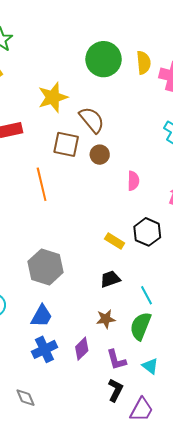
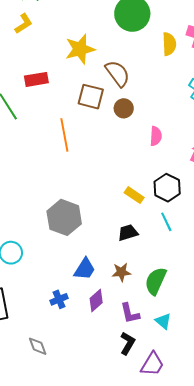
yellow semicircle: (144, 63) -> (169, 44), moved
cyan line: (146, 295) -> (166, 222), moved
blue trapezoid: (42, 316) -> (85, 269), moved
blue cross: (44, 349) -> (59, 299), size x0.7

